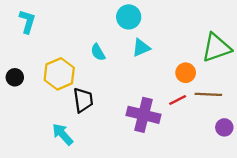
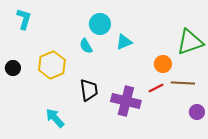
cyan circle: (129, 17) -> (100, 24), moved
black trapezoid: (83, 100) -> (89, 90), moved

